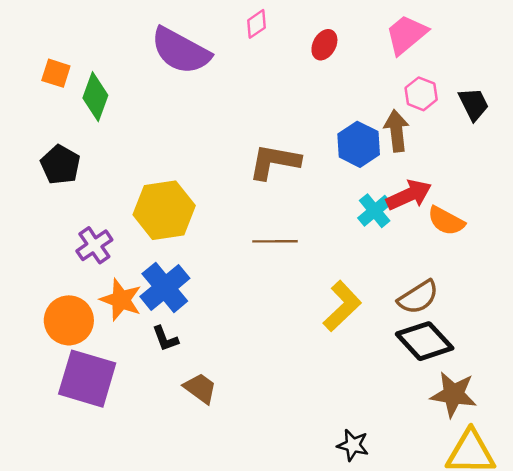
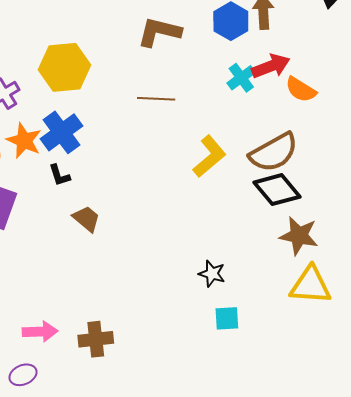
brown semicircle: (418, 297) -> (274, 152), size x1.4

